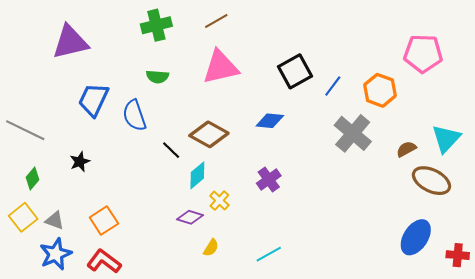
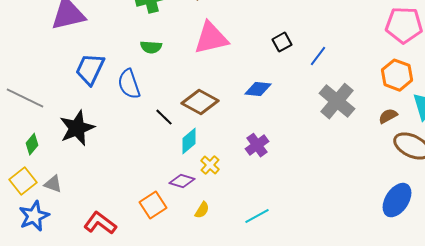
black square: (295, 71) -> (282, 42), size x0.6
orange hexagon: (380, 90) -> (397, 75), moved
black star: (80, 162) -> (77, 128), size x1.8
orange square: (104, 220) -> (153, 205), moved
blue star: (56, 254) -> (34, 216), moved

